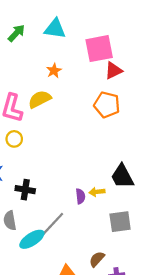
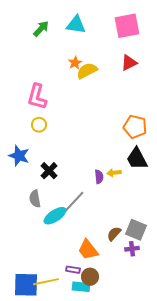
pink square: (99, 49) -> (127, 26), moved
yellow semicircle: (40, 99) -> (87, 71), moved
orange pentagon: (107, 105) -> (135, 127), moved
black cross: (25, 190) -> (49, 171), turned 36
gray square: (120, 222) -> (136, 230), moved, turned 30

